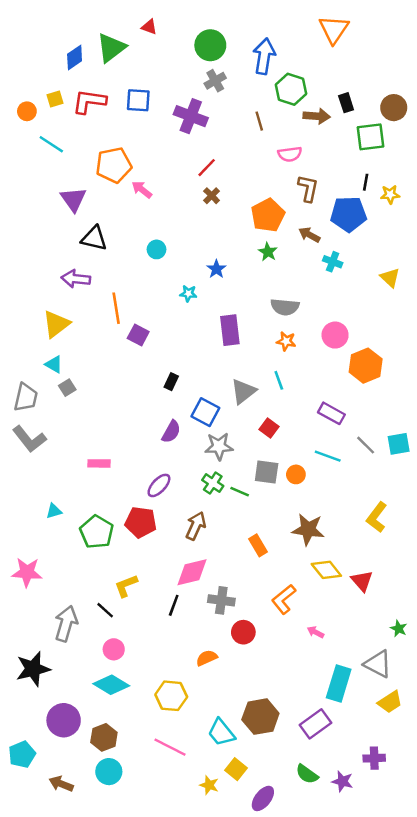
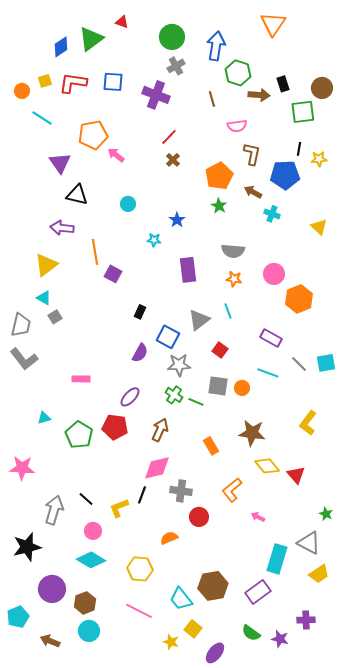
yellow L-shape: (126, 586) -> (119, 508), moved

